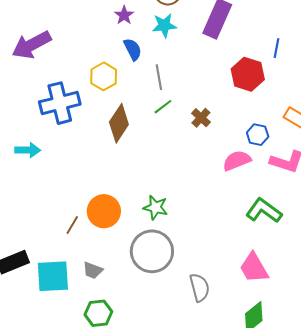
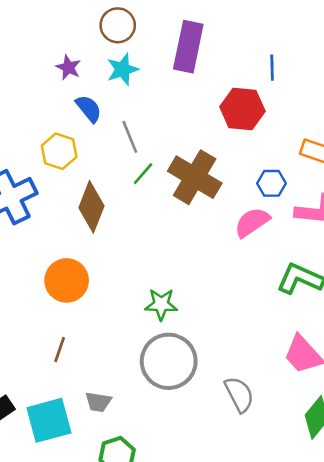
brown cross: (201, 118) -> (195, 177), size x2.0
orange circle: (104, 211) -> (67, 280), moved

